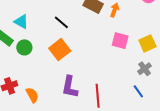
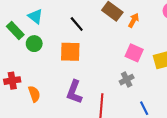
orange square: (60, 50) -> (70, 52), turned 30
gray cross: (145, 69) -> (127, 80), moved

